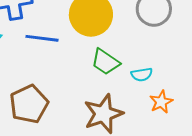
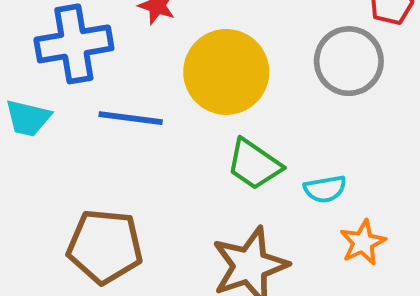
brown pentagon: (29, 104) -> (105, 246), turned 30

